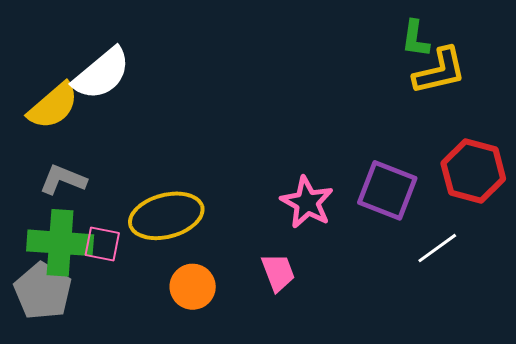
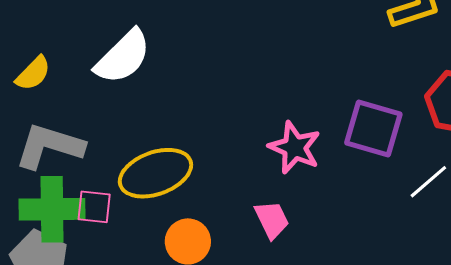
white semicircle: (102, 74) -> (123, 57), moved
yellow semicircle: (53, 106) -> (33, 73), size x0.7
gray L-shape: (63, 180) -> (49, 146), size x1.5

